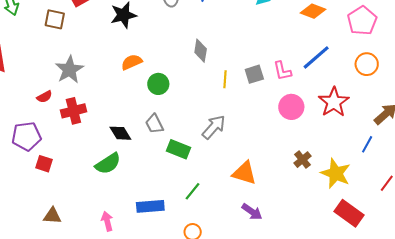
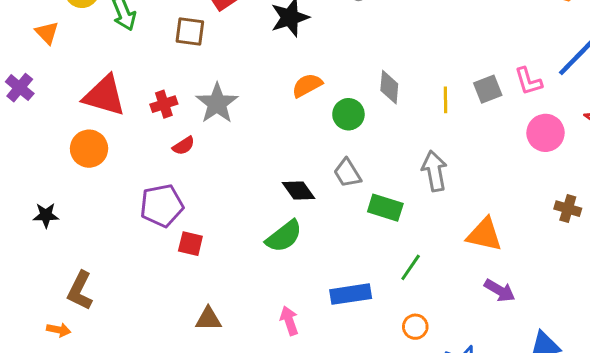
gray diamond: (201, 51) -> (389, 87), moved
red cross: (73, 111) -> (164, 104), moved, size x0.7
gray arrow: (214, 127) -> (434, 171), turned -48
brown cross: (303, 160) -> (568, 209), turned -30

